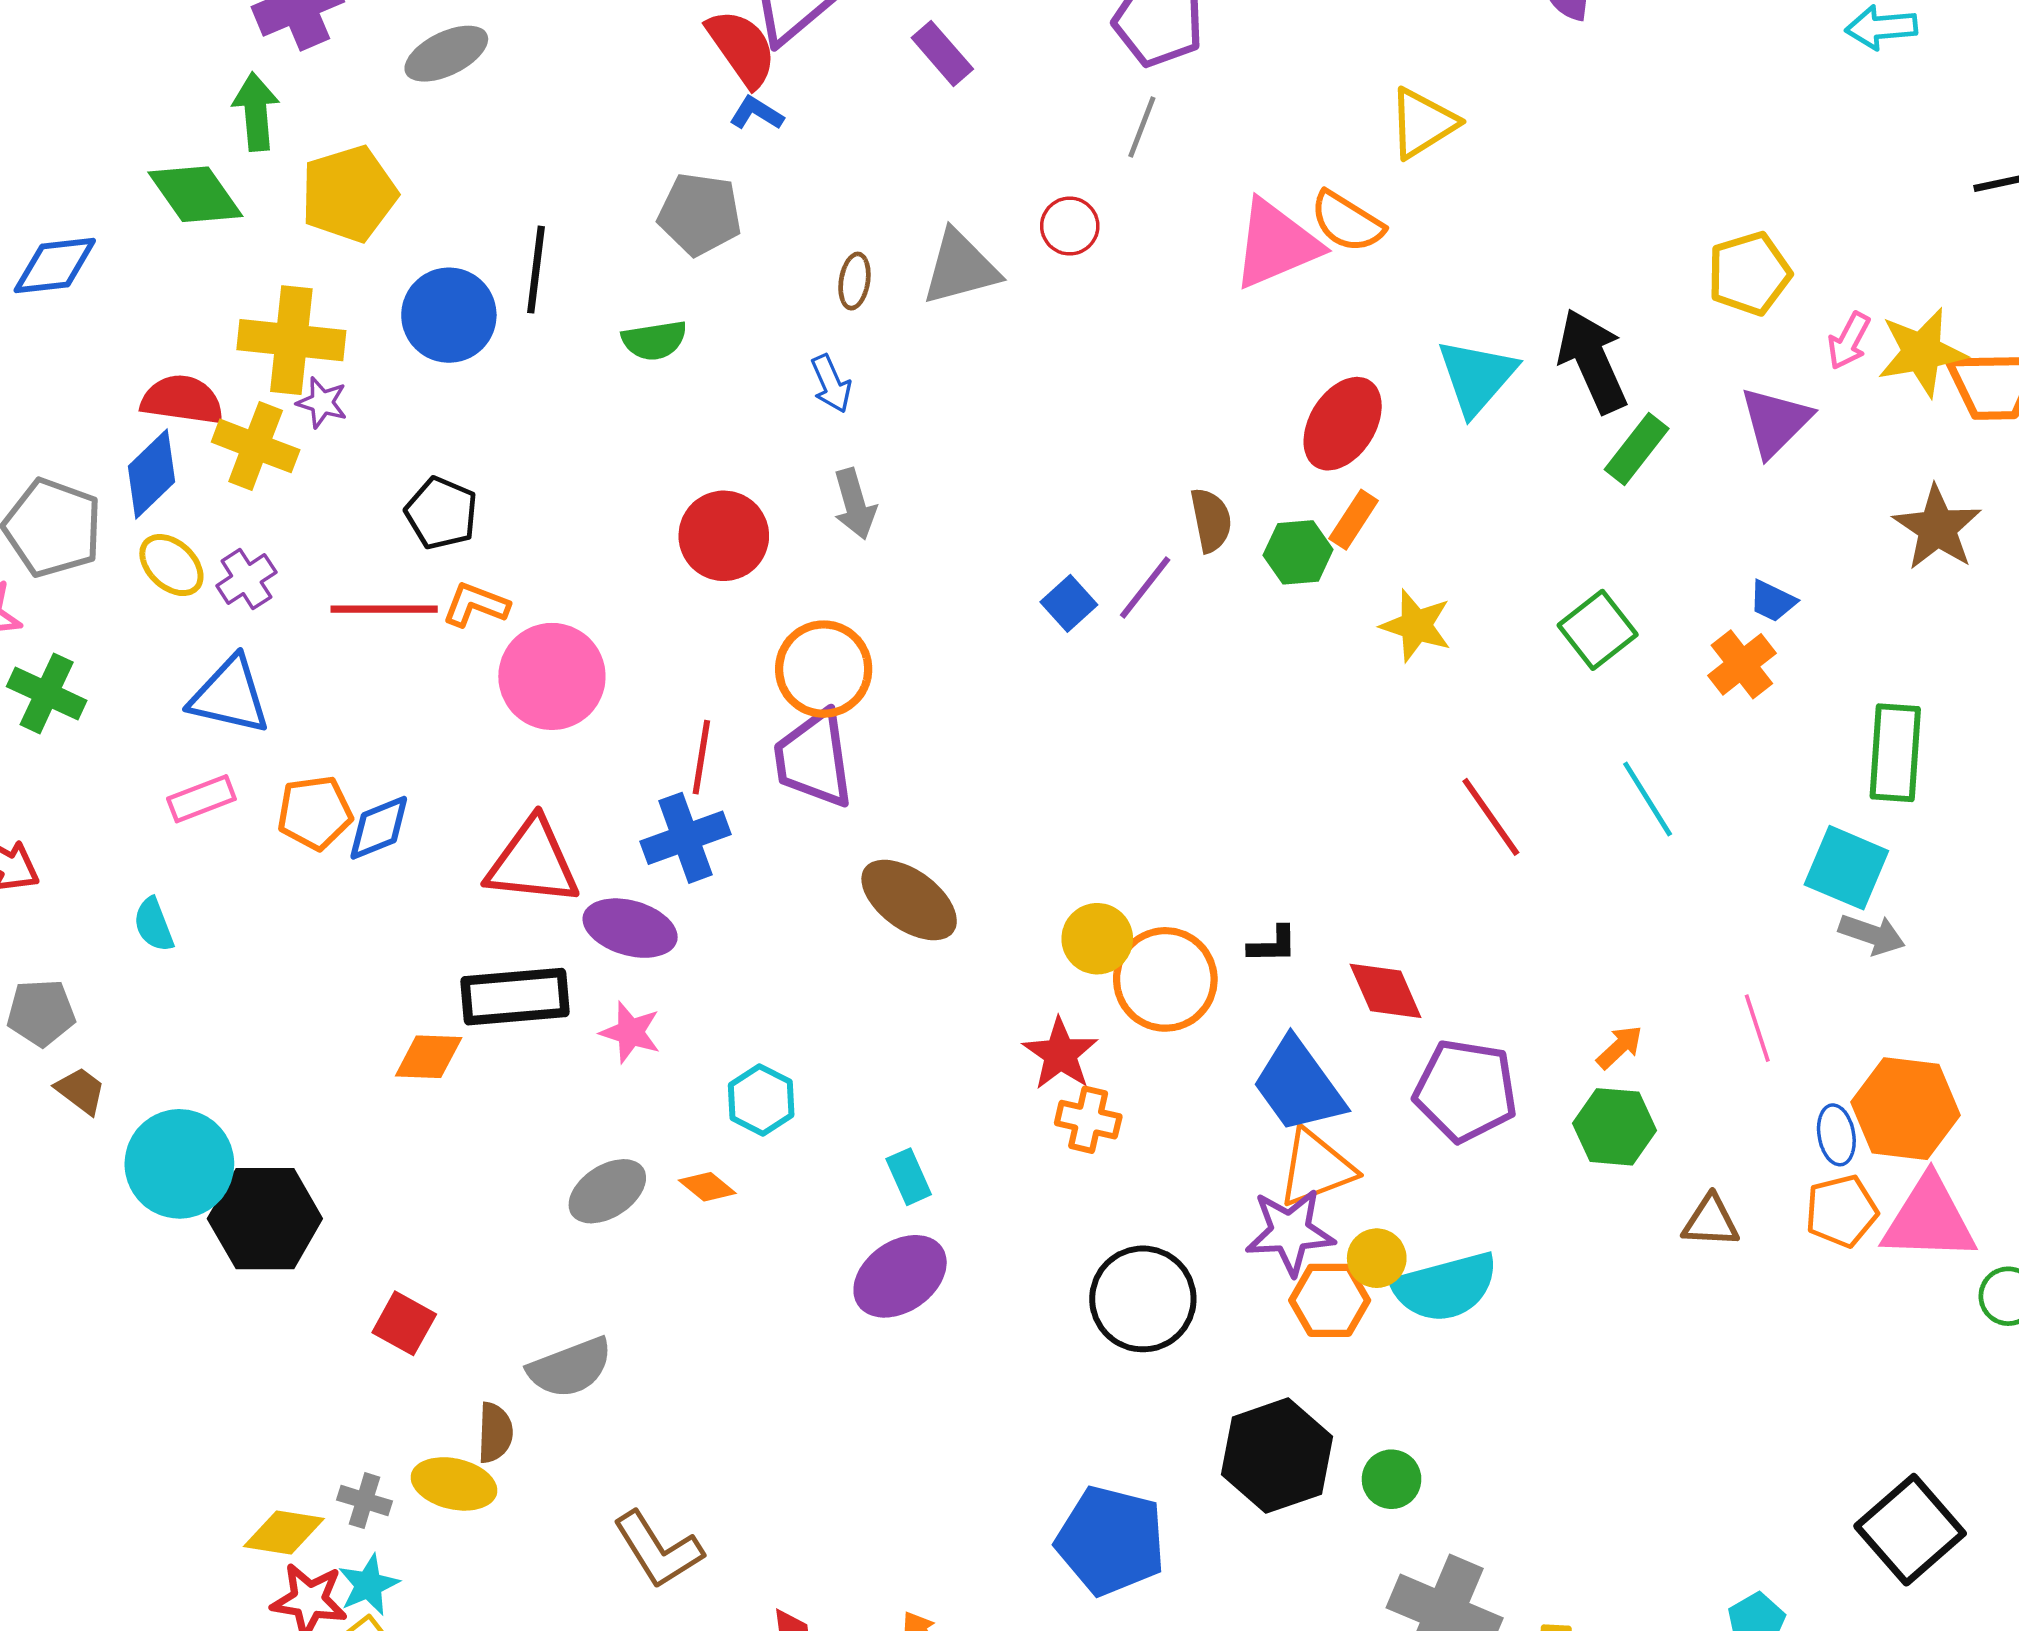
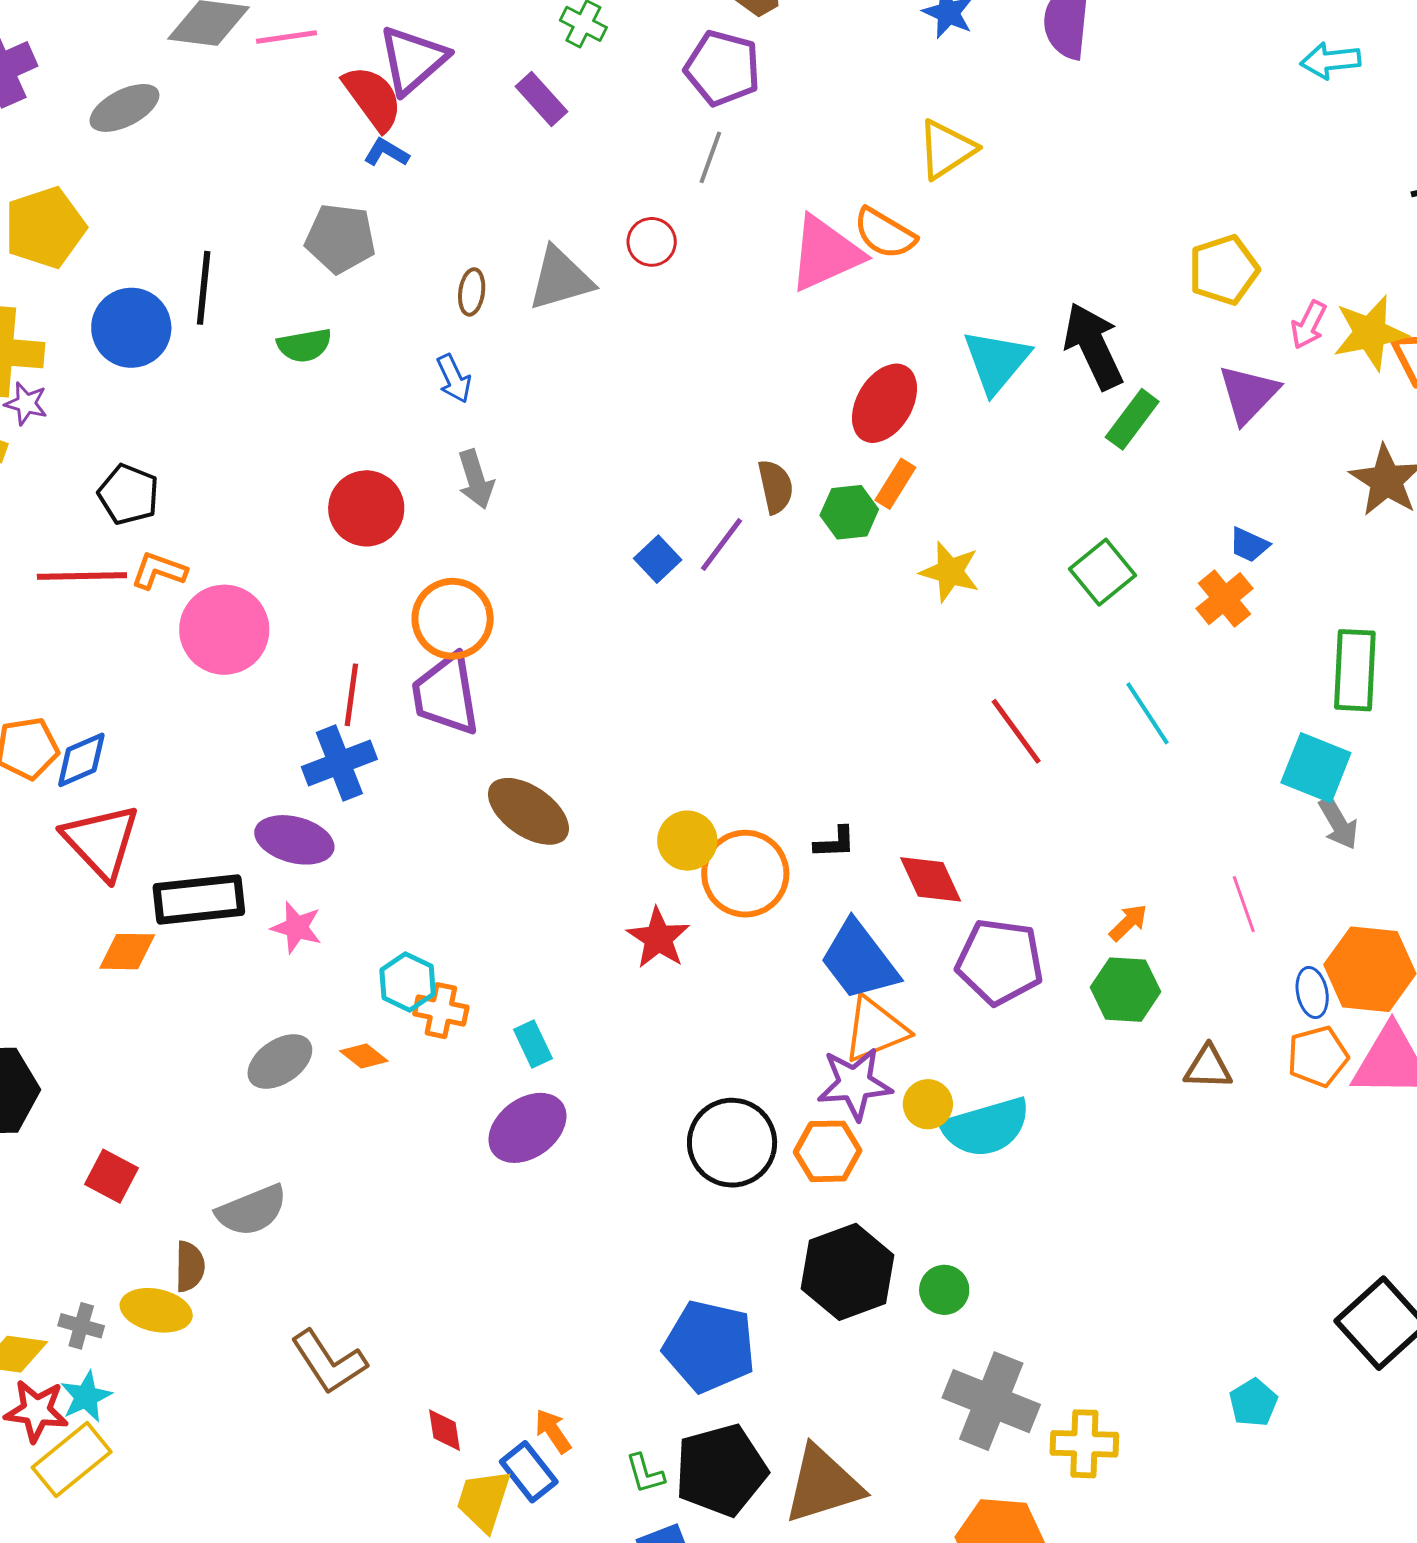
red triangle: (533, 862) -> (101, 841), moved, turned 42
gray arrow: (1872, 934) -> (1338, 823), turned 42
orange cross: (1088, 1120) -> (441, 1011), moved
orange hexagon: (1330, 1300) -> (828, 1151), moved

